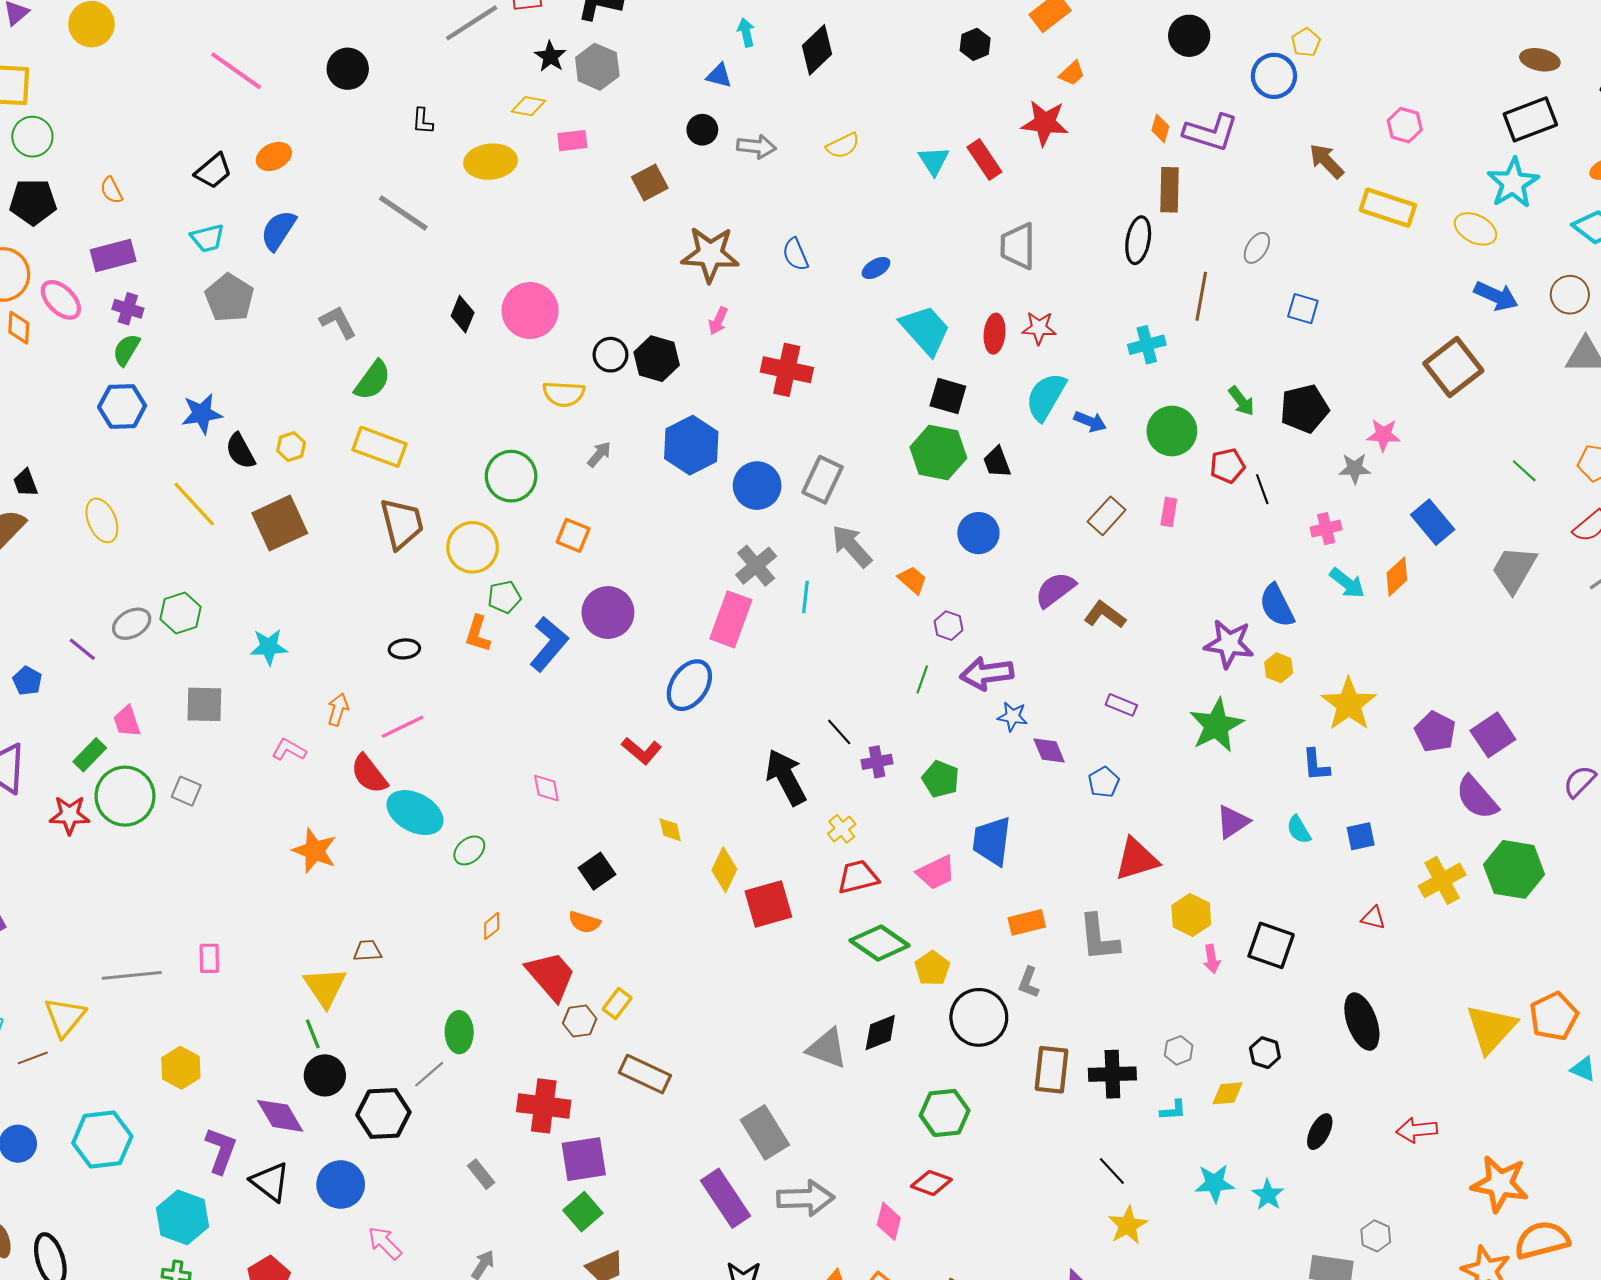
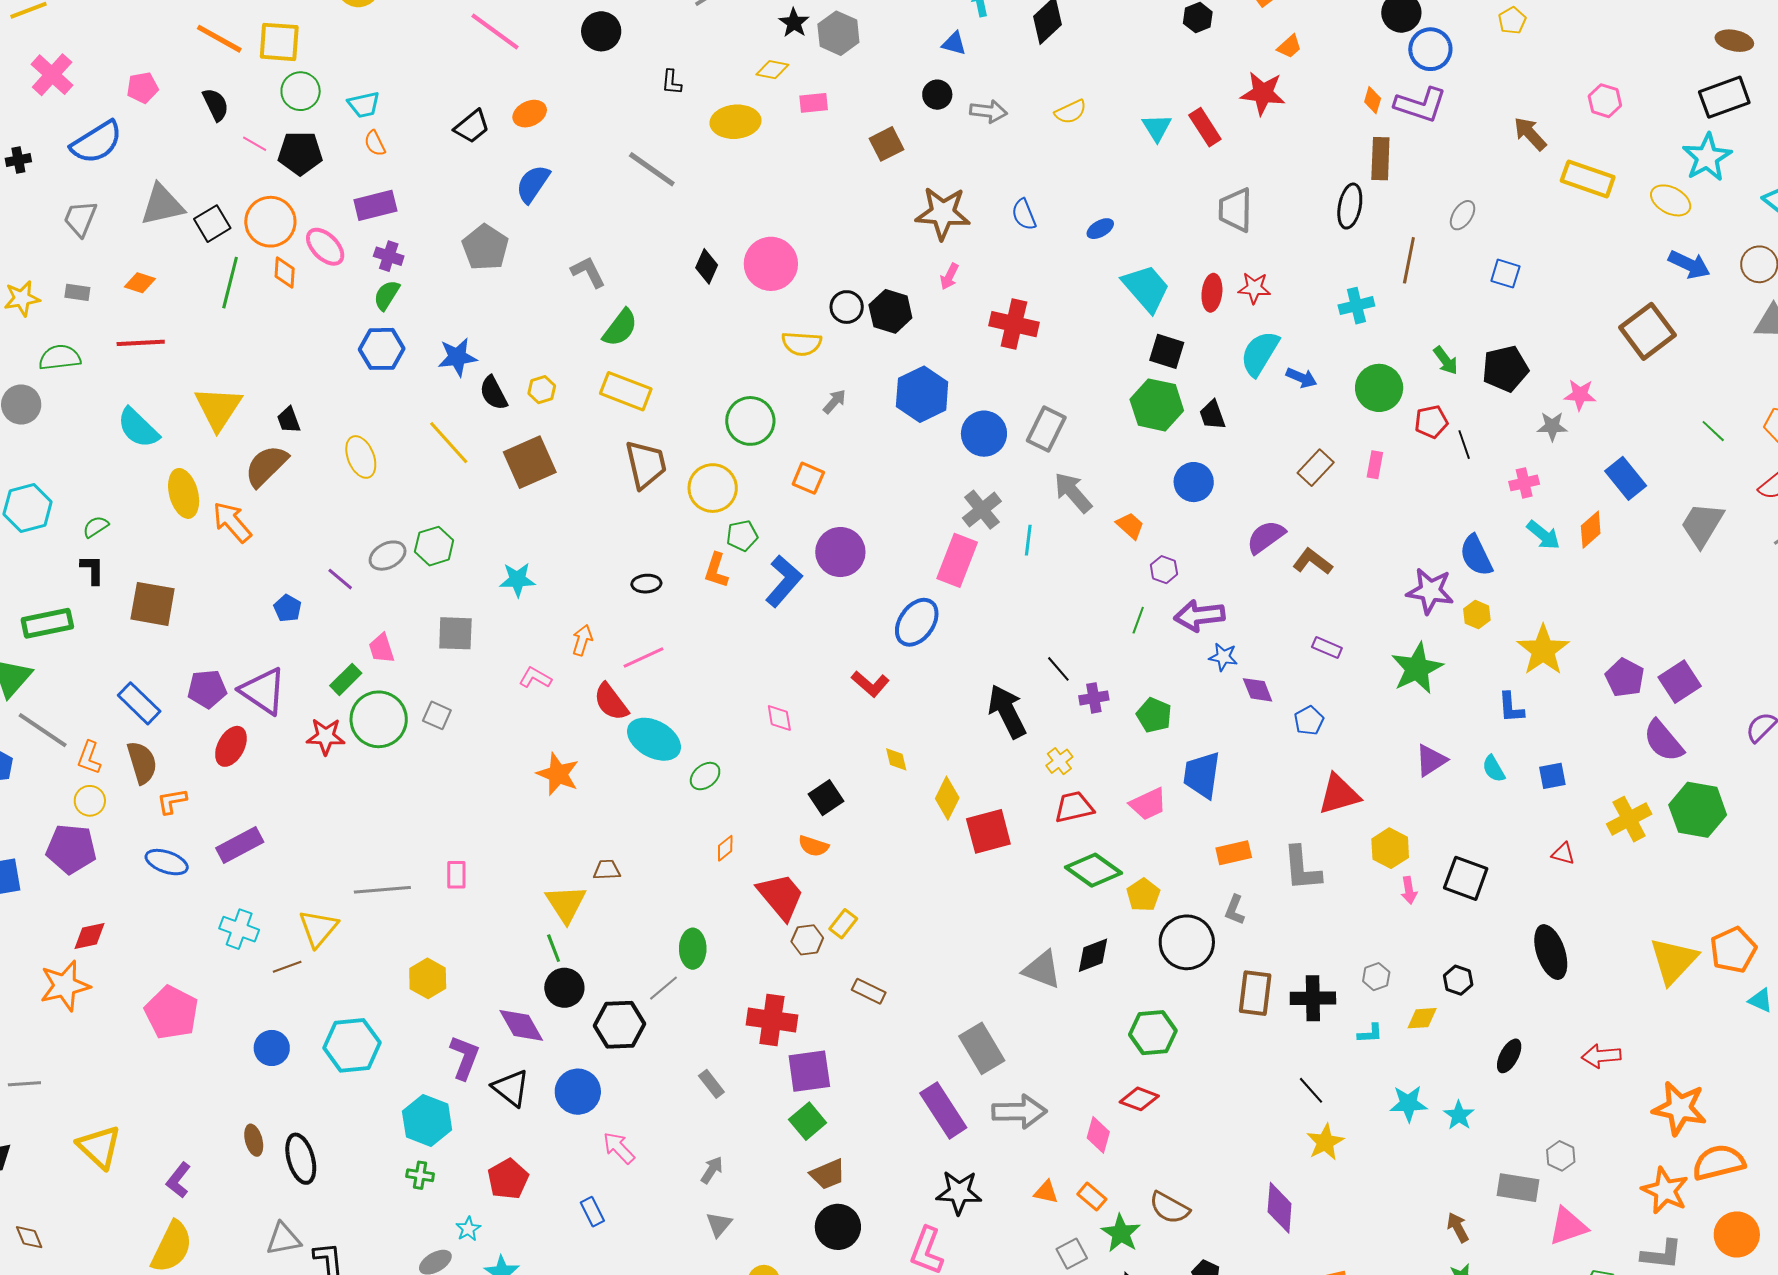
blue circle: (1274, 76) -> (1430, 49), moved
cyan trapezoid: (208, 238) -> (364, 105), moved
brown rectangle: (645, 1074) -> (869, 991), size x0.7

